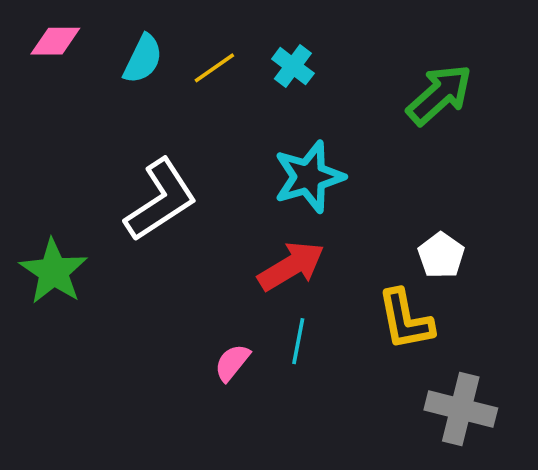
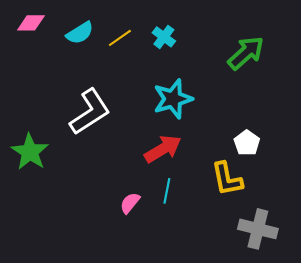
cyan semicircle: (143, 59) -> (80, 33), turned 32

